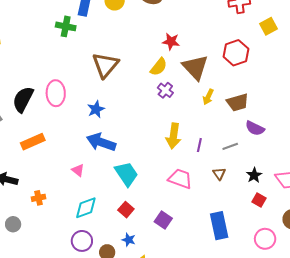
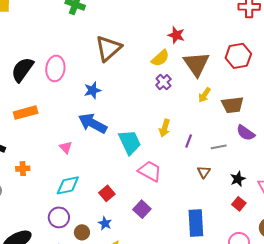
yellow arrow: (174, 136) -> (165, 128), size x0.7
cyan trapezoid: (126, 174) -> (130, 142), moved
pink trapezoid: (180, 179) -> (150, 171), moved

